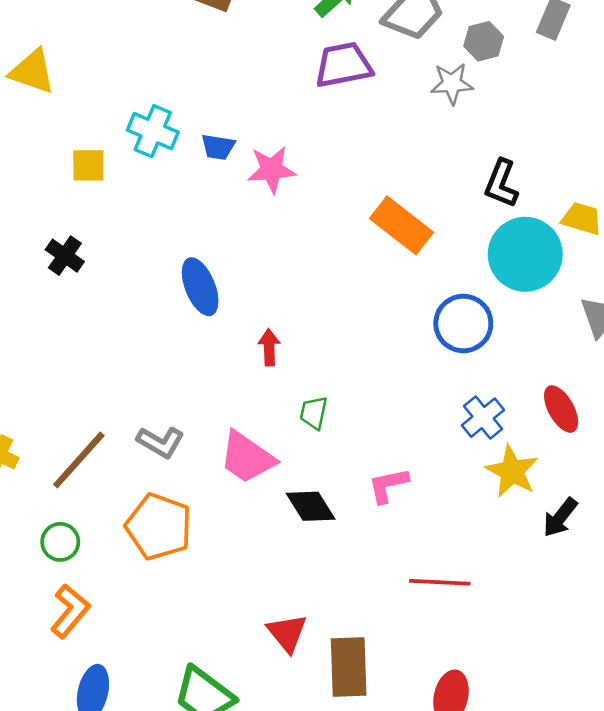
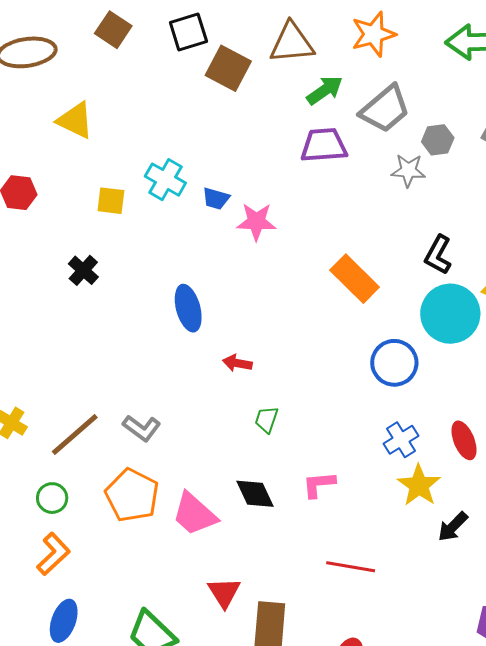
red arrow: (269, 347) -> (237, 363), turned -84
pink trapezoid: (247, 457) -> (194, 514), moved

